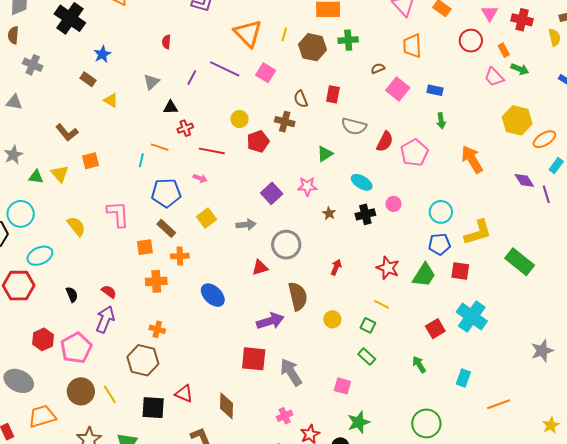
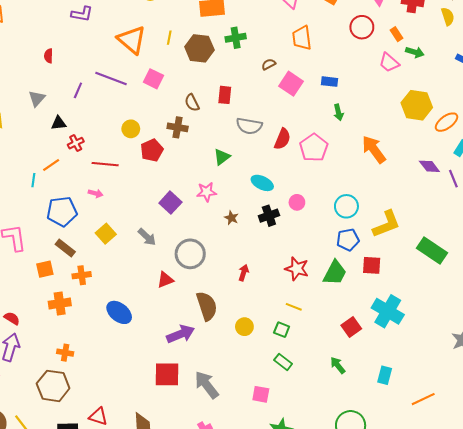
orange line: (160, 147) -> (51, 165), turned -48
gray arrow: (246, 225) -> (147, 237), turned 54

